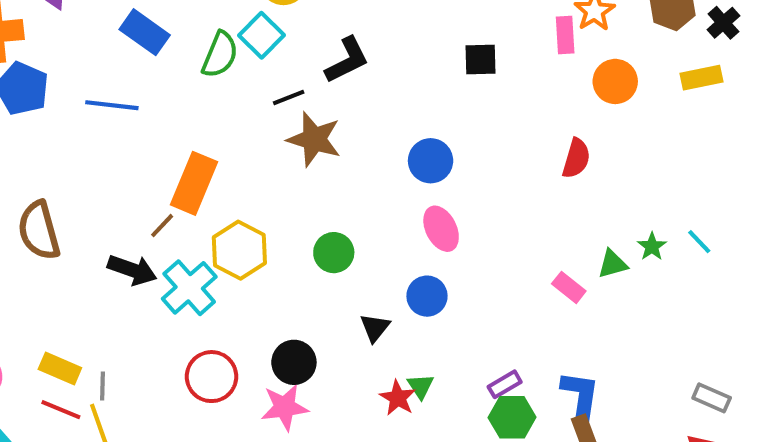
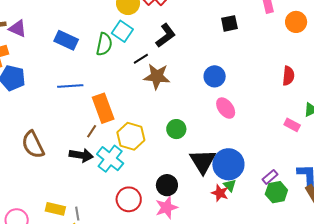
blue line: (112, 105) -> (70, 86), moved
red semicircle: (576, 158) -> (288, 76), moved
orange rectangle: (194, 183) -> (103, 108), turned -32
blue circle: (427, 296) -> (228, 164), moved, size x1.6
black triangle: (375, 328) -> (203, 161), size x1.8

